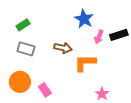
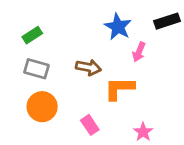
black rectangle: (119, 35) -> (167, 21), moved
orange circle: (20, 82) -> (42, 107), moved
pink rectangle: (45, 90) -> (90, 125), moved

